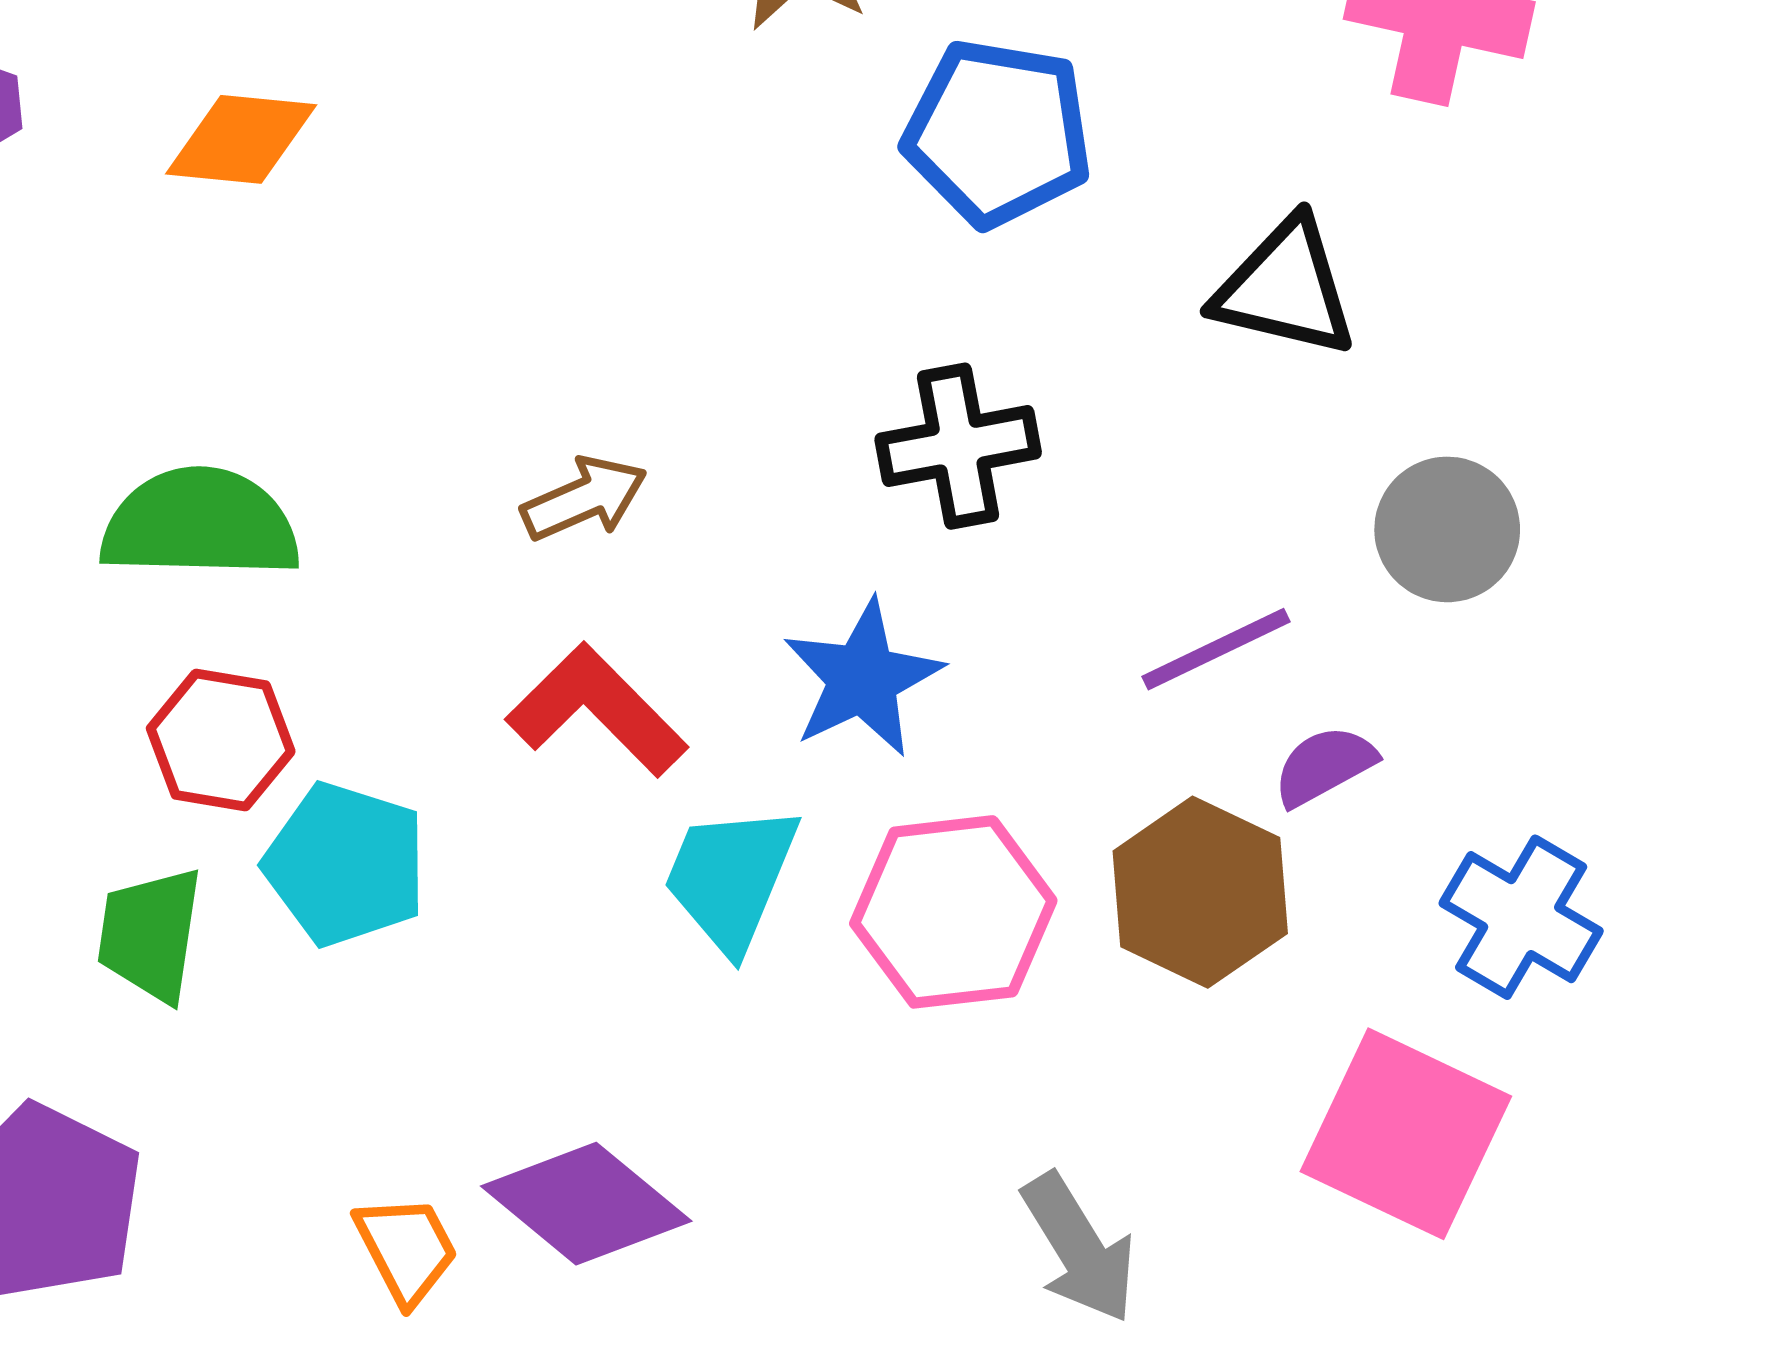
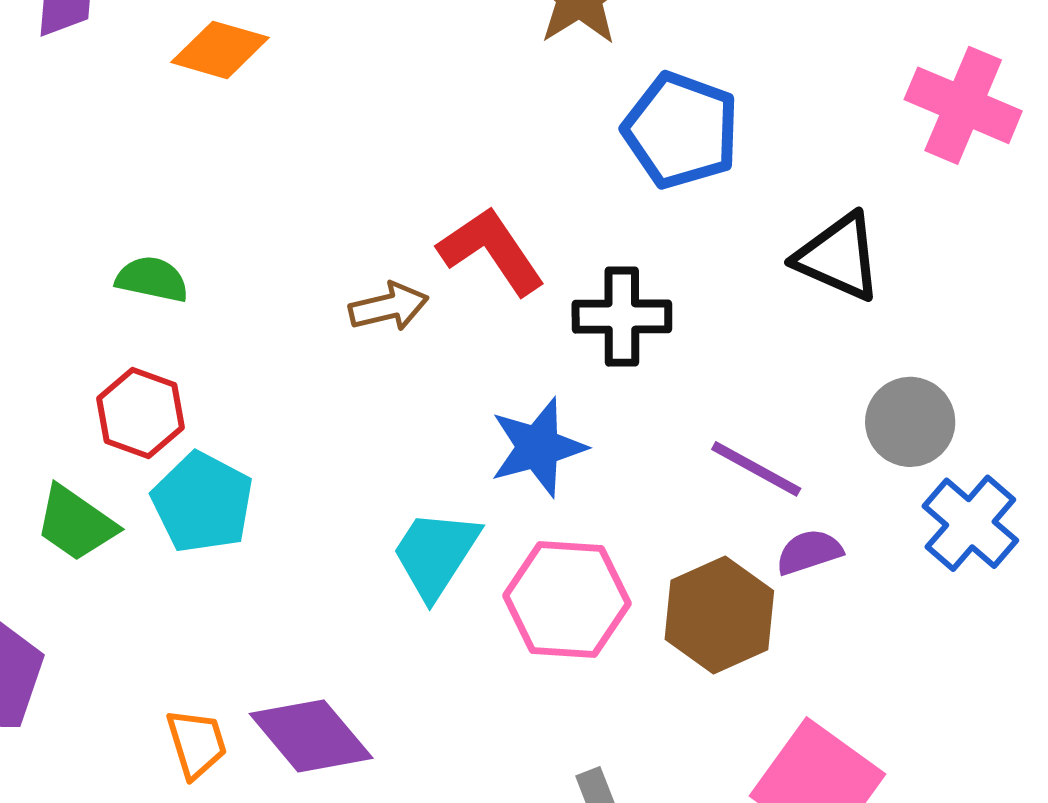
green semicircle: (200, 524) -> (152, 279), size x0.6
purple line: (1216, 649) -> (756, 469), turned 44
red L-shape: (597, 710) -> (491, 251), moved
blue cross: (1521, 917) -> (970, 523), moved
green trapezoid: (150, 934) -> (76, 523), turned -74

